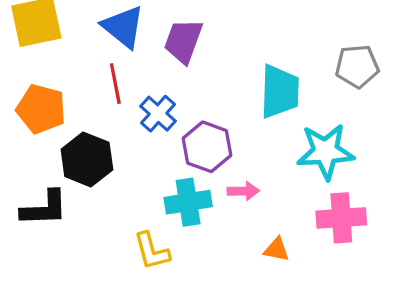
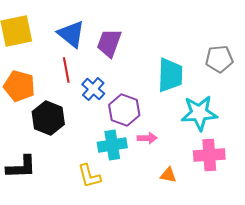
black L-shape: (44, 208) -> (21, 167), moved

